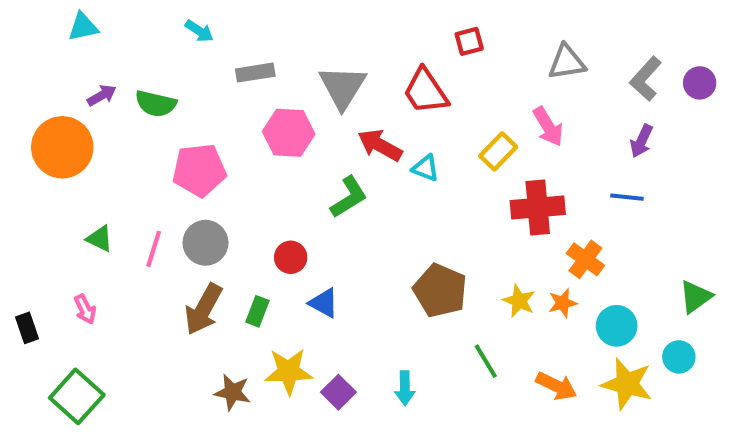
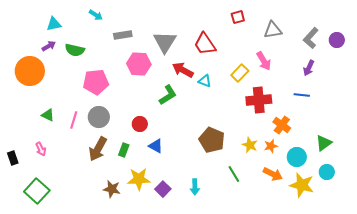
cyan triangle: (83, 27) -> (54, 24), moved
red square: (469, 41) -> (238, 17), moved
green triangle: (695, 297) -> (324, 143), moved
orange arrow: (556, 386) -> (273, 174), moved

